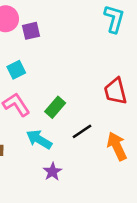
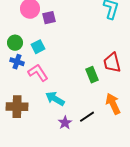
green rectangle: (55, 107) -> (92, 75), moved, turned -63
black line: (82, 131) -> (87, 117), moved

